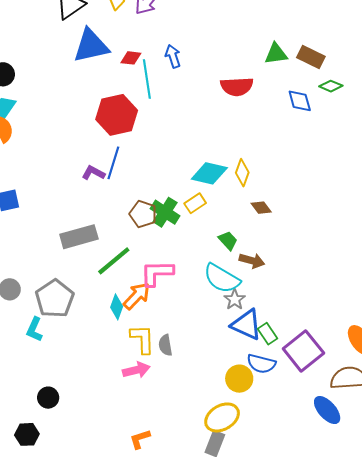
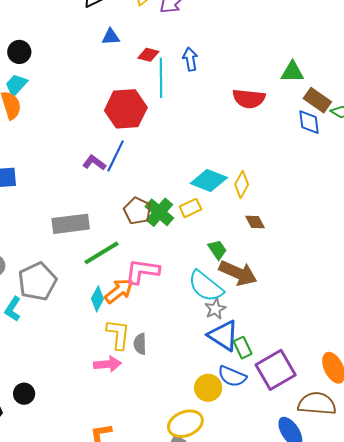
blue triangle: (91, 46) -> (111, 37), size x0.5
brown rectangle: (311, 57) -> (317, 100), moved
brown arrow: (252, 261) -> (238, 273), size x1.5
black circle: (48, 398) -> (24, 394), moved

